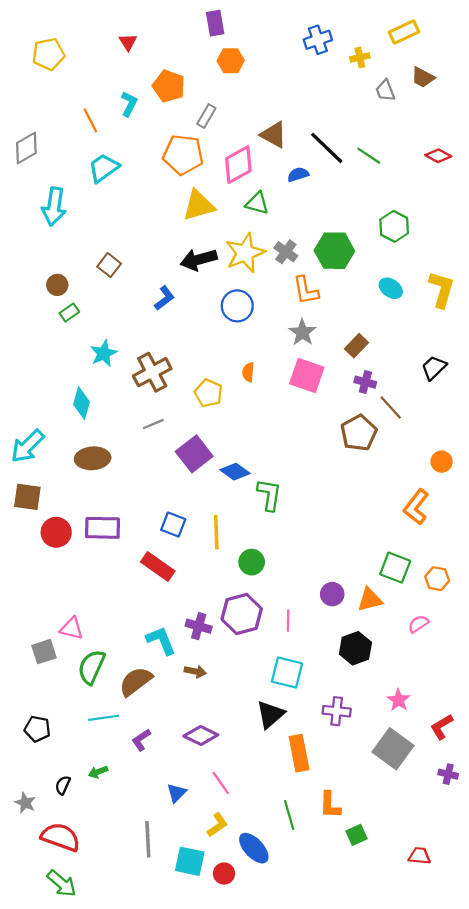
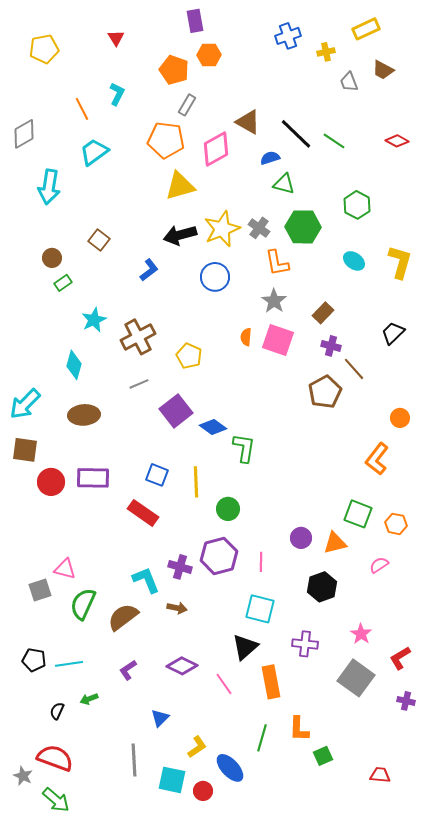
orange pentagon: (169, 86) -> (174, 70), moved
green triangle: (257, 203) -> (284, 184), moved
orange semicircle: (248, 372) -> (246, 337), moved
cyan line: (104, 718) -> (69, 664), moved
pink line: (221, 783) -> (224, 684), moved
gray star: (25, 803) -> (23, 776), moved
green line: (289, 815) -> (262, 738), turned 32

